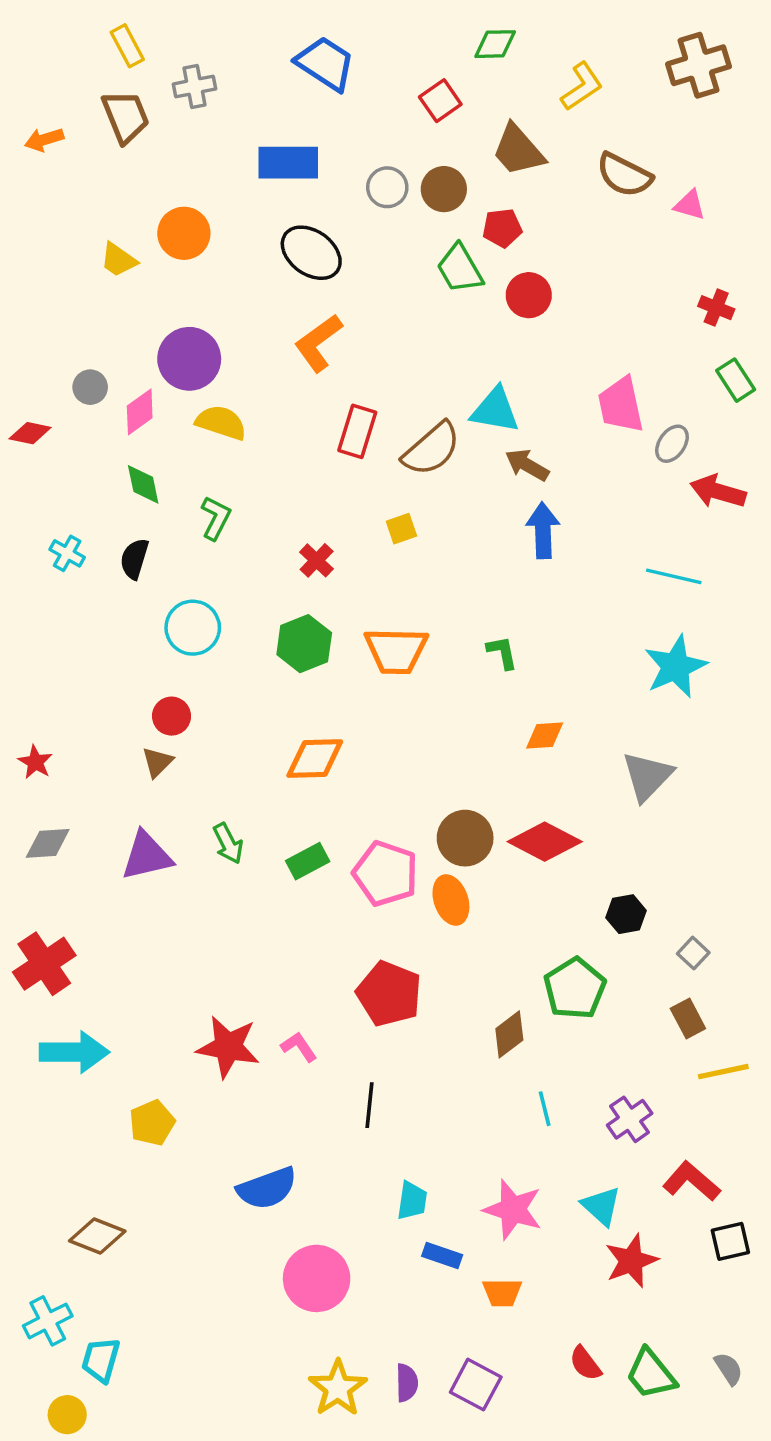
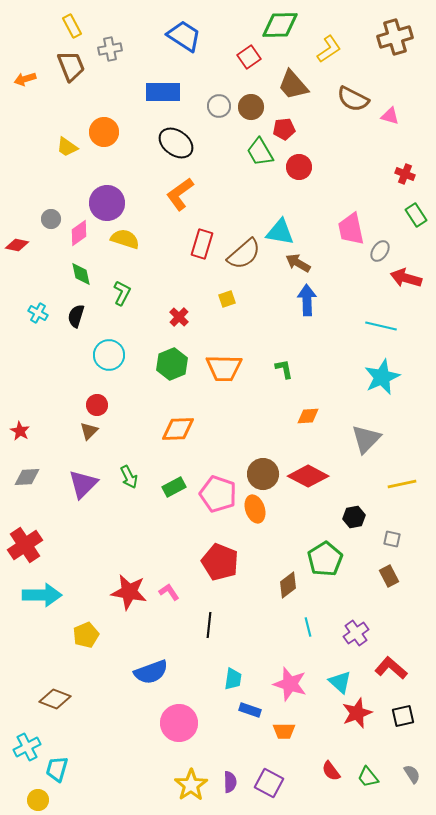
green diamond: (495, 44) -> (280, 25), size x1.5
purple triangle: (147, 856) -> (83, 484), turned -32
gray square: (693, 953) -> (392, 539), turned -30
yellow line: (723, 1072) -> (402, 484), moved
black square: (730, 1241) -> (403, 716), moved
green trapezoid: (651, 1374) -> (368, 777), size x0.7

